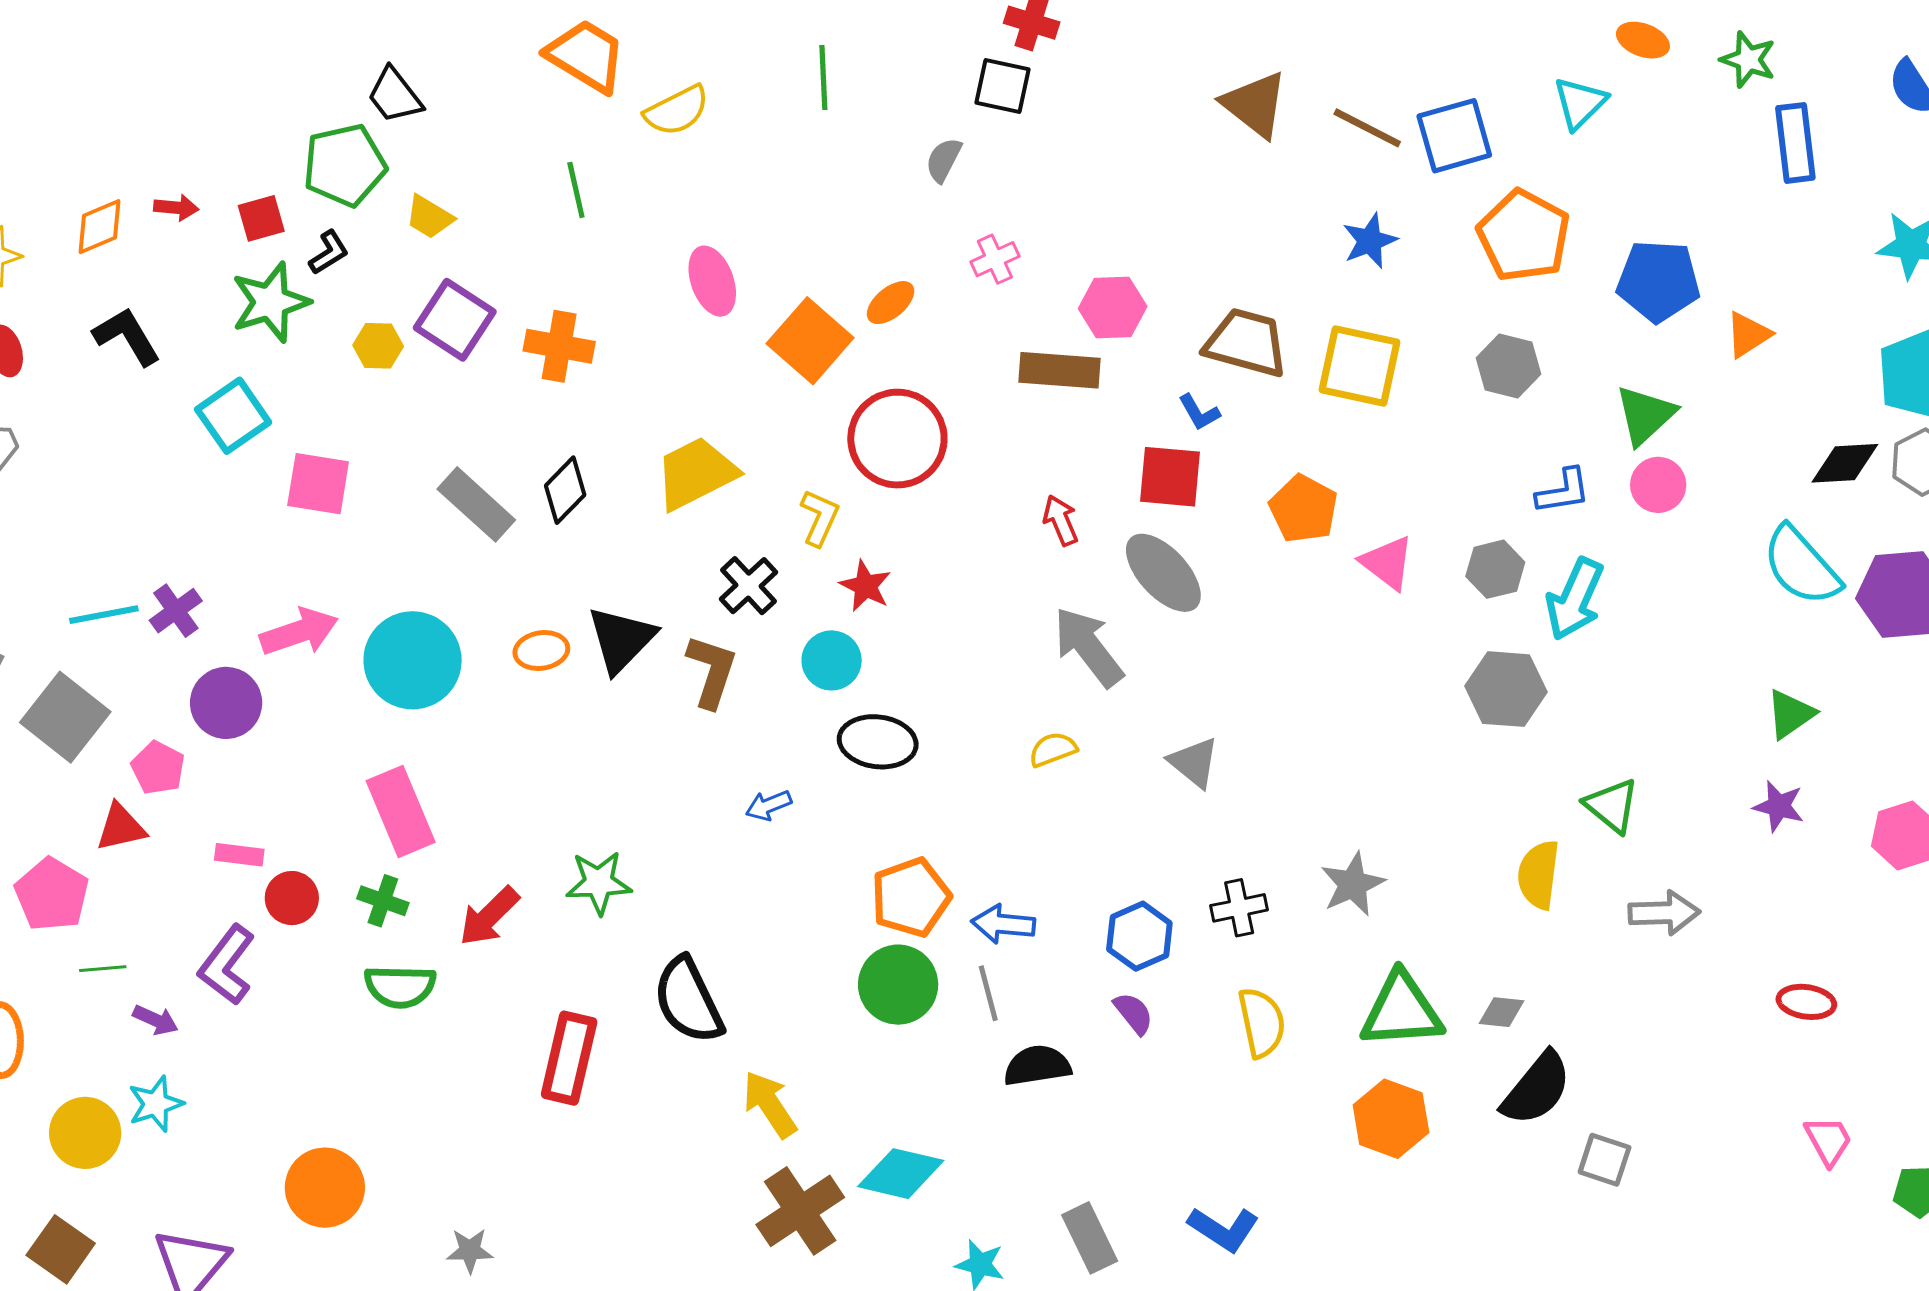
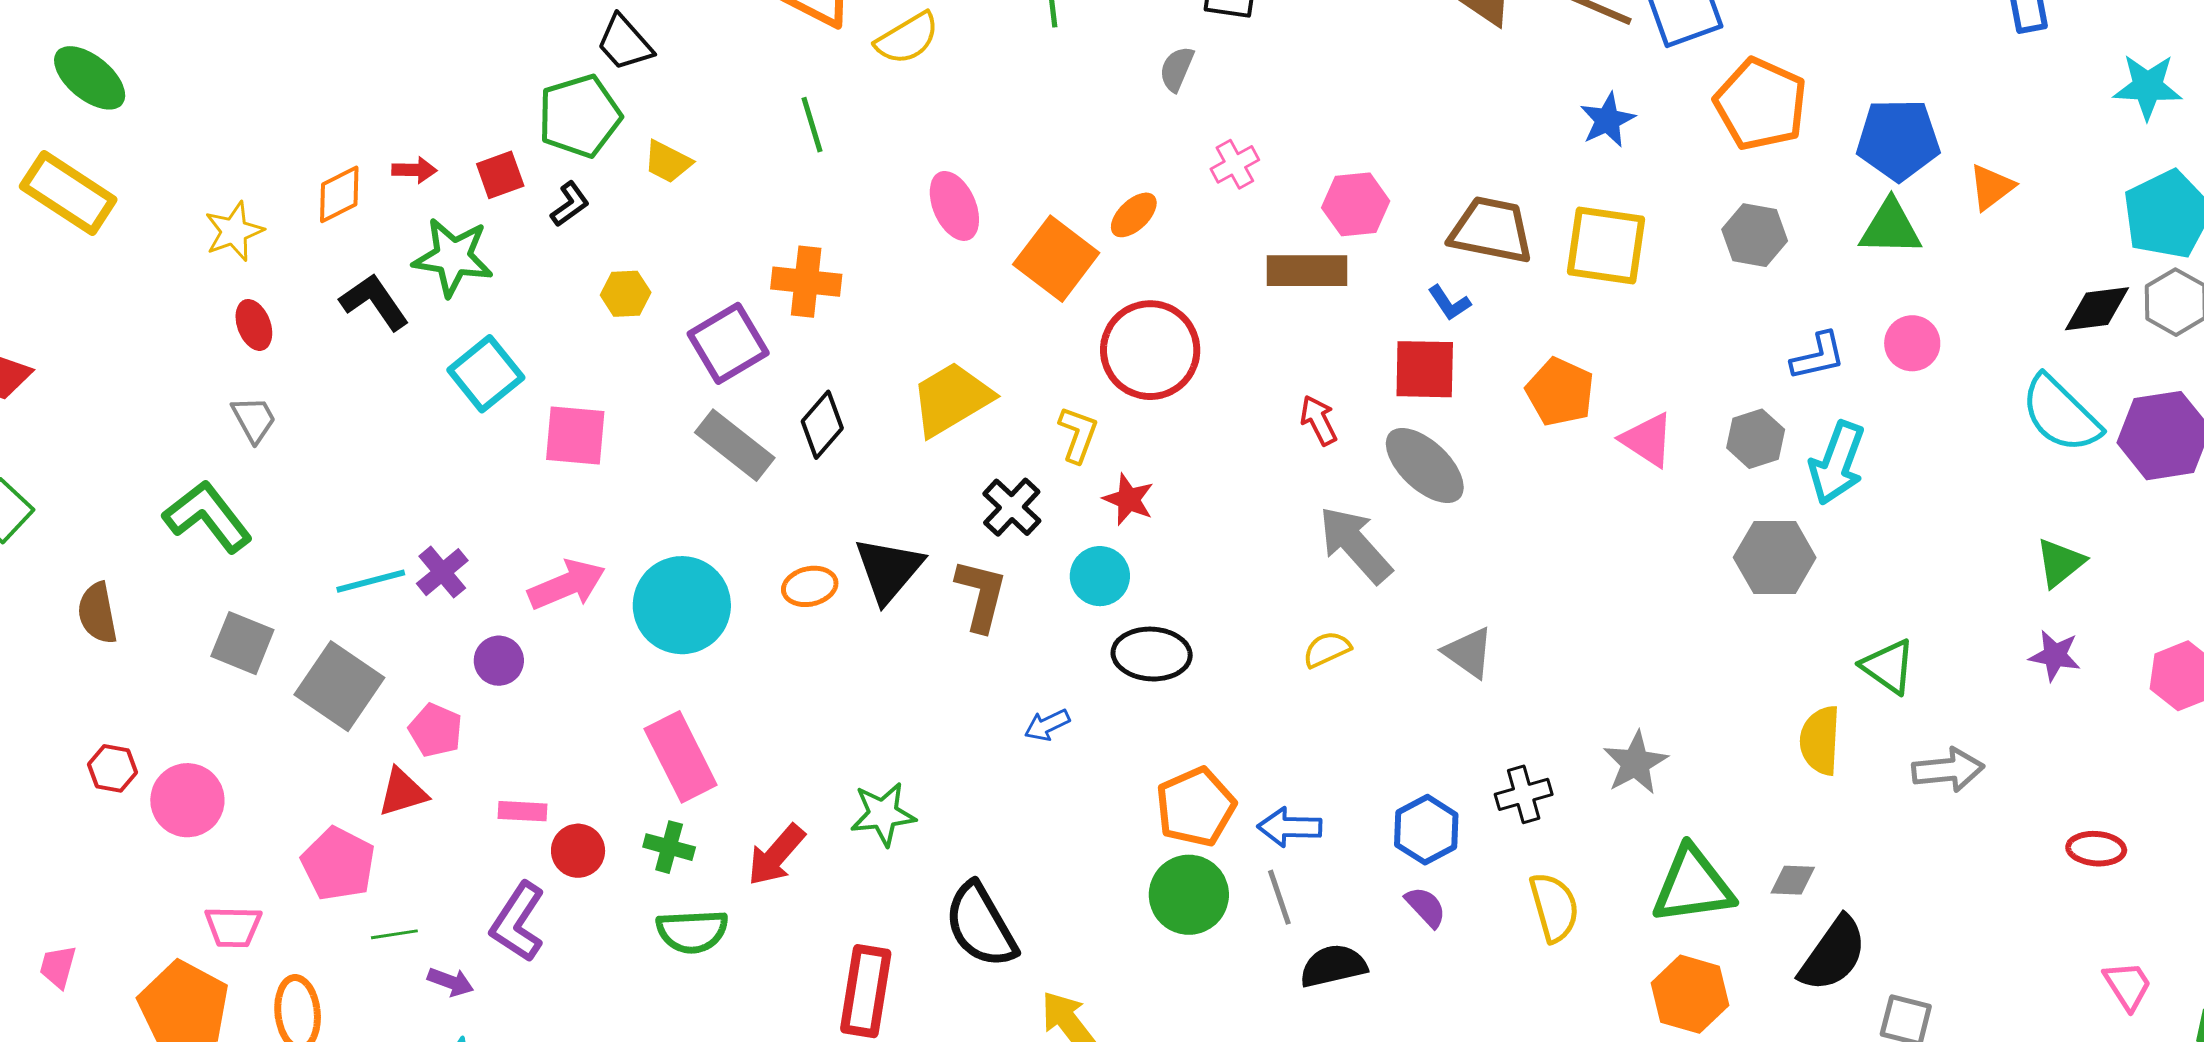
green star: (270, 302) -> (453, 257), moved, turned 30
purple square: (455, 320) -> (728, 343), moved, turned 30
green triangle: (1645, 415) -> (1890, 228), moved, turned 48
purple circle: (226, 703) -> (499, 661), size x0.7

